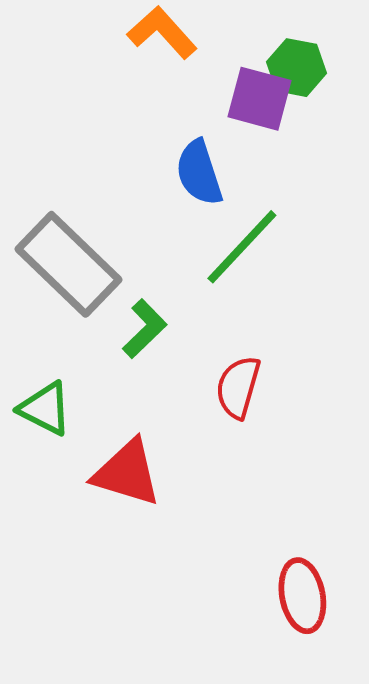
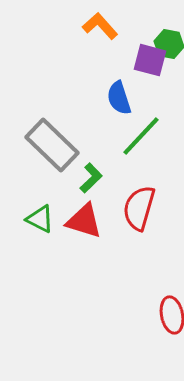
red semicircle: (238, 387) -> (139, 208), size x1.4
red triangle: (127, 473) -> (84, 221), moved

